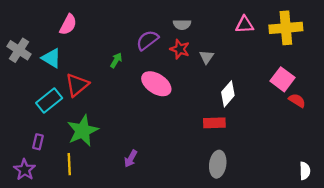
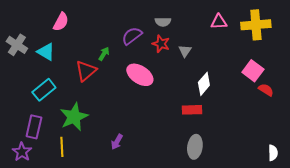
red triangle: (77, 85) -> (86, 71), moved
purple rectangle: (38, 142) -> (34, 127), size x1.6

